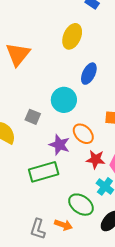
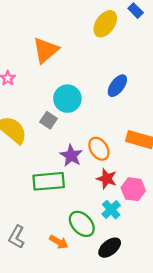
yellow ellipse: (72, 36) -> (105, 24), moved
cyan circle: (64, 100) -> (67, 99), moved
gray L-shape: (38, 229) -> (17, 237), moved

